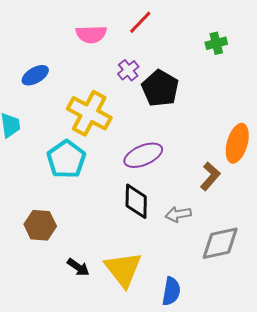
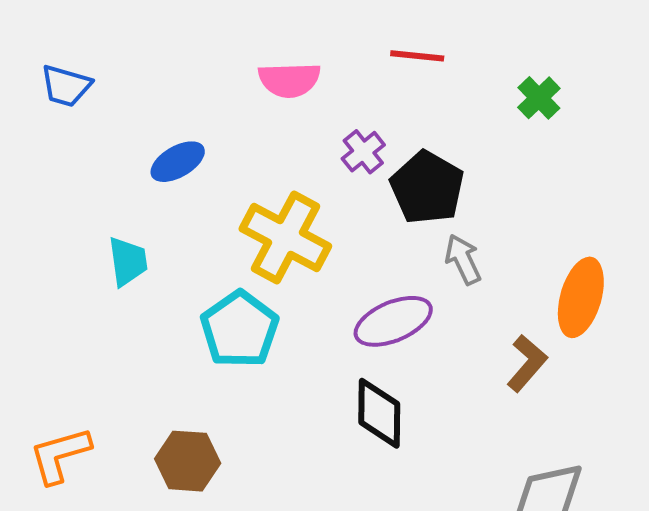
red line: (140, 22) -> (417, 56), moved, turned 52
green cross: (216, 43) -> (539, 98), turned -30
gray arrow: (178, 214) -> (463, 259), moved, turned 75

